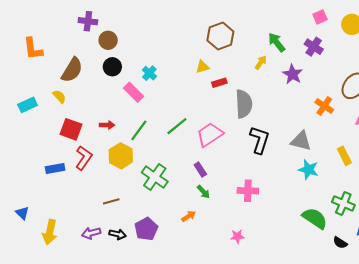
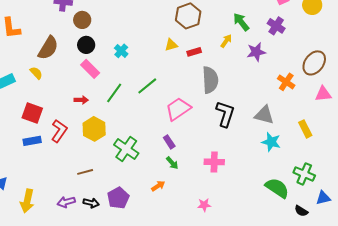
purple star: (292, 74) -> (256, 52), turned 30
red rectangle: (219, 83) -> (194, 52), moved
pink rectangle: (134, 92) -> (90, 69), moved
green line: (177, 126) -> (147, 86), moved
red square: (71, 129) -> (32, 113), moved
green line: (139, 130) -> (114, 93), moved

